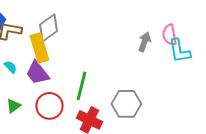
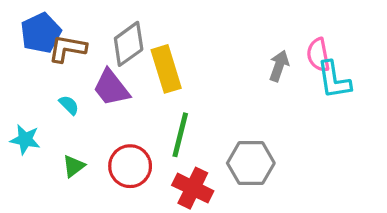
yellow rectangle: (39, 48) -> (166, 69), moved
purple trapezoid: (37, 73) -> (111, 88), moved

